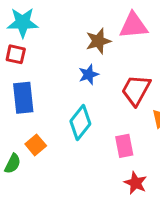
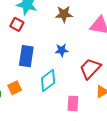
brown star: (98, 41) -> (64, 14), moved
blue rectangle: (23, 98) -> (26, 56), moved

